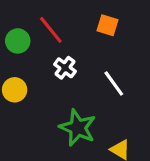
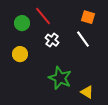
orange square: (108, 25) -> (88, 17), moved
white line: (114, 84) -> (83, 39), moved

